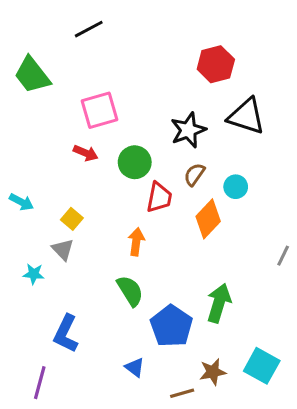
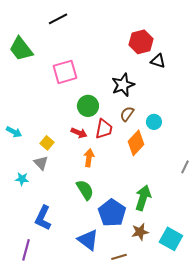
black triangle: (246, 116) -> (158, 61), moved, size x0.6
red arrow: (86, 153) -> (79, 133), moved
blue triangle: (135, 367) -> (88, 240), size x1.6
brown star: (213, 372) -> (140, 232), moved

